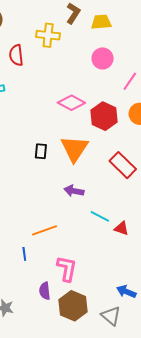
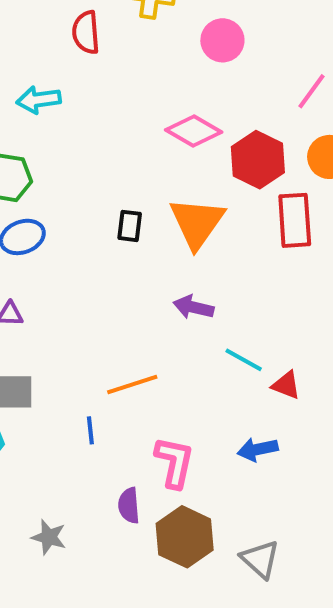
pink circle: (103, 58) -> (222, 40), moved
red rectangle: (123, 165) -> (295, 220), moved, turned 40
blue arrow: (126, 292) -> (258, 449), moved, turned -36

